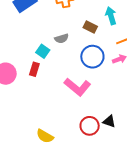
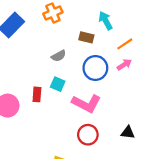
cyan square: (43, 51) -> (58, 84), moved
red circle: (90, 126) -> (88, 135), moved

